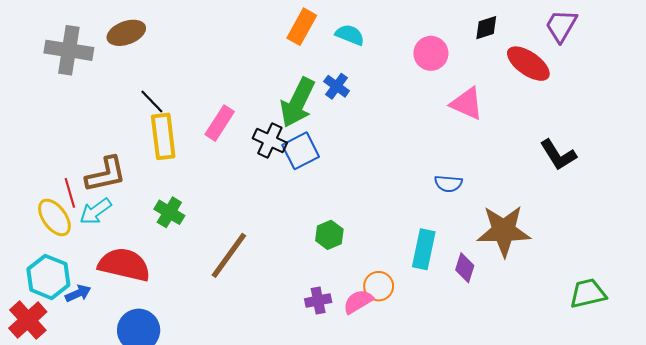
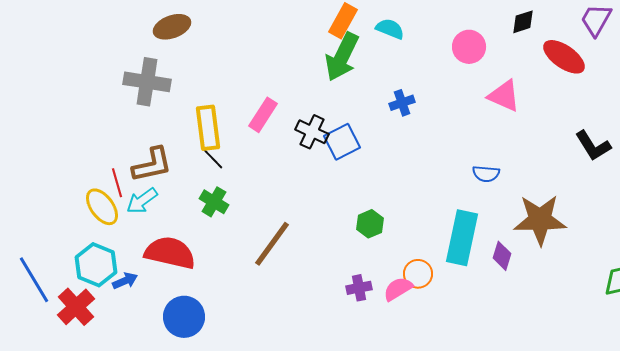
gray cross: (69, 50) -> (147, 82), moved
blue cross: (337, 86) -> (402, 103), moved, turned 35
black line: (152, 102) -> (212, 158), moved
green arrow: (298, 103) -> (342, 57), moved
cyan rectangle: (424, 249) -> (462, 238), size x1.4

